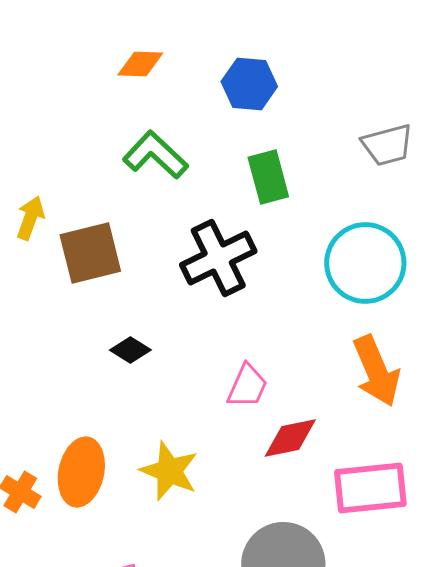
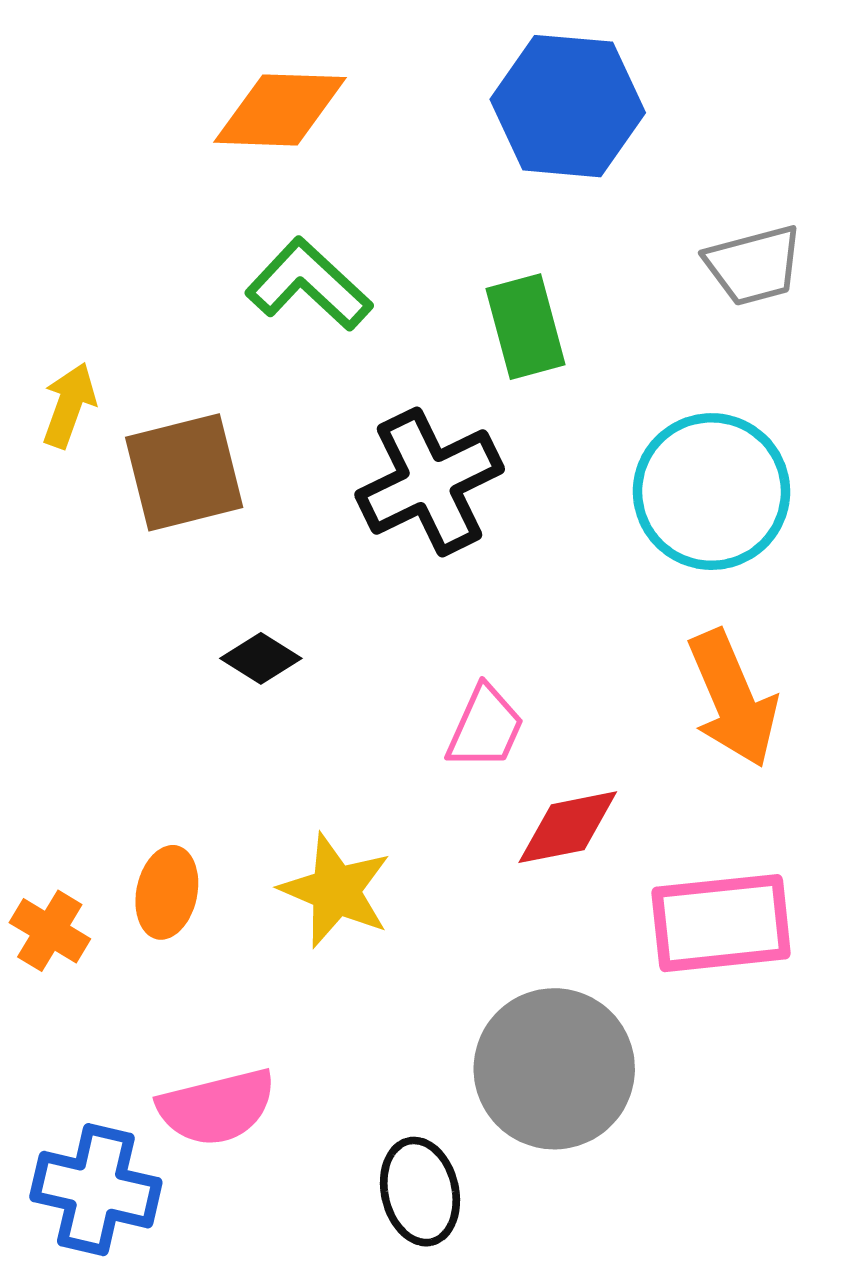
orange diamond: (140, 64) -> (280, 110), size x1.5
blue hexagon: (249, 84) -> (568, 106), moved, size x1.4
orange ellipse: (81, 472) -> (167, 892), size x0.7

